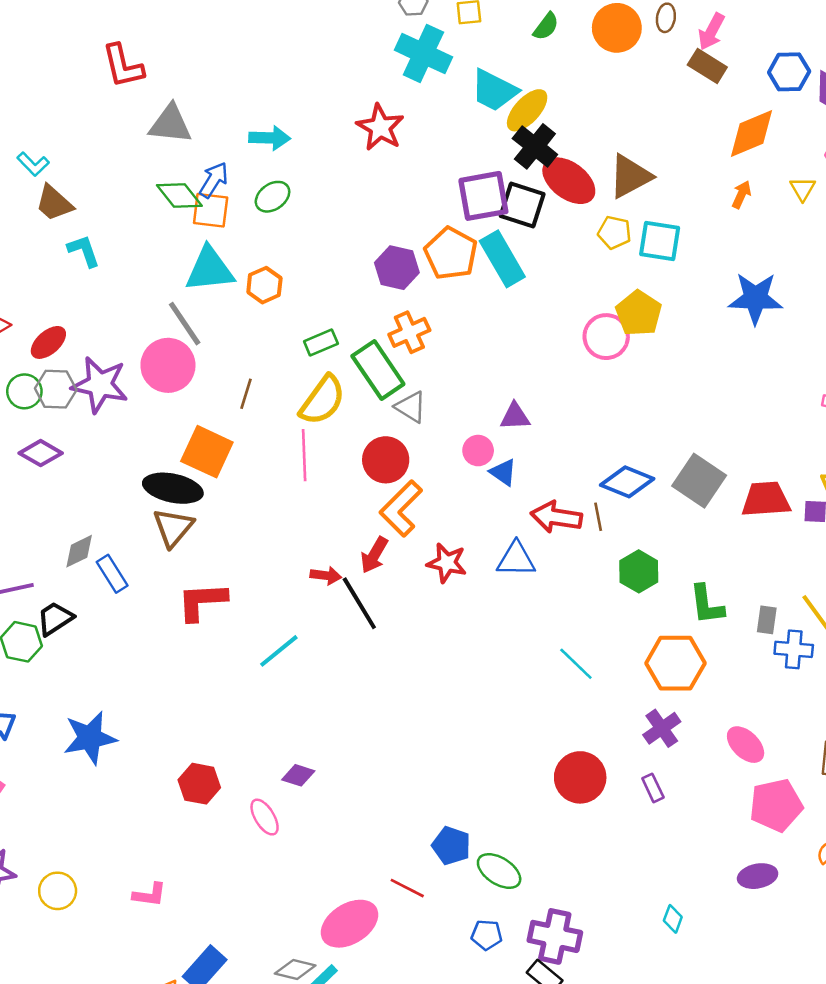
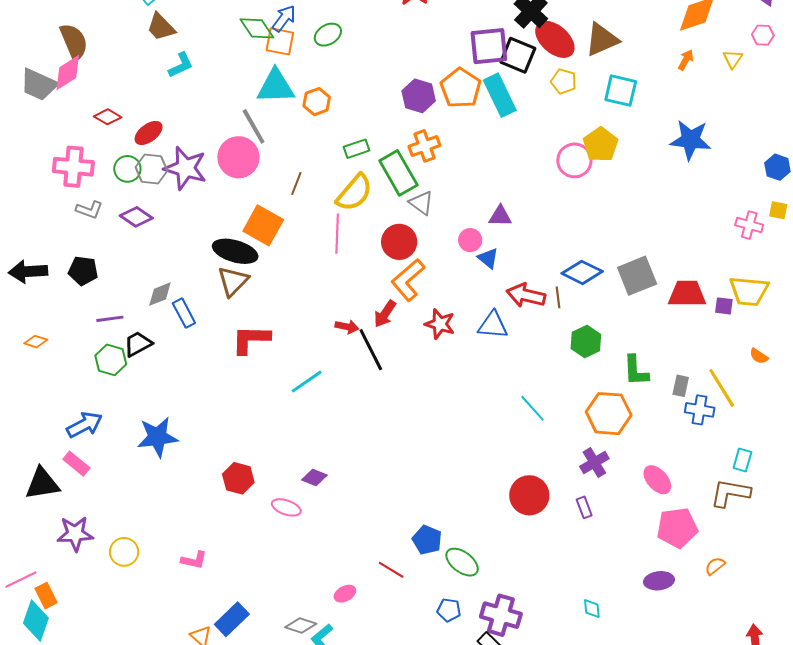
yellow pentagon: (614, 232) -> (564, 81), moved
cyan L-shape: (84, 251) -> (181, 65), turned 80
gray square: (699, 481) -> (637, 276), turned 30
pink ellipse: (265, 817) -> (286, 507), turned -44
cyan diamond: (673, 919) -> (592, 609), turned -30
pink ellipse: (350, 924) -> (345, 594), size x0.5

